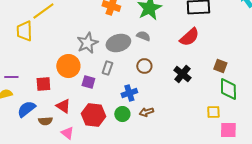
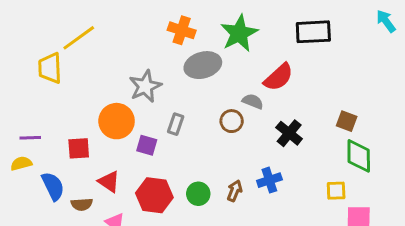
gray semicircle: (143, 36) -> (253, 101), moved
red semicircle: (189, 37) -> (278, 77), moved
gray ellipse: (118, 43) -> (203, 65), moved
blue cross: (129, 93) -> (269, 180), moved
blue semicircle: (26, 109) -> (53, 186), turned 102
brown arrow: (146, 112) -> (235, 191), turned 128

